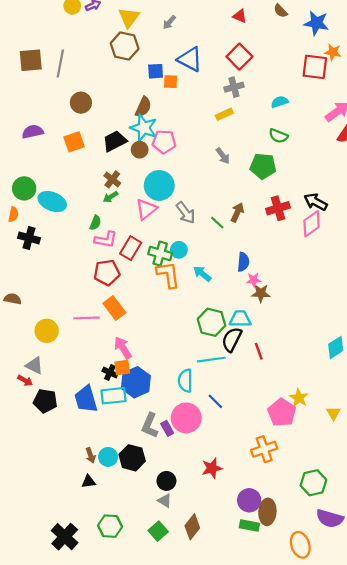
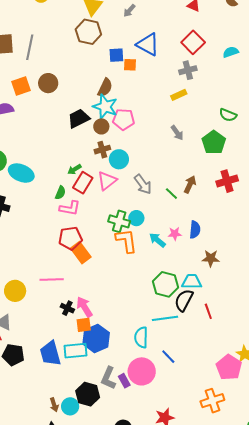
cyan semicircle: (280, 102) -> (231, 52), moved
orange square: (74, 142) -> (21, 86), moved
green pentagon: (263, 166) -> (214, 142), turned 30
brown cross: (112, 179) -> (102, 150), moved, turned 35
cyan circle: (159, 185) -> (119, 159), size x0.7
red rectangle: (131, 248) -> (83, 183), moved
pink star: (254, 280) -> (175, 234), moved
orange rectangle: (114, 308) -> (81, 253), moved
black cross: (110, 373) -> (67, 308), moved
black hexagon: (132, 458) -> (88, 394), moved

